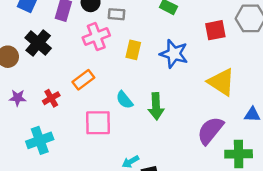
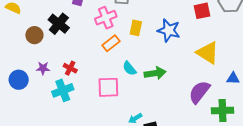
orange rectangle: (83, 80) -> (111, 43), moved
red cross: (51, 98) -> (70, 68), turned -32
green arrow: (156, 106) -> (155, 73), turned -95
cyan cross: (40, 140) -> (63, 90), moved

